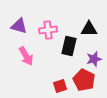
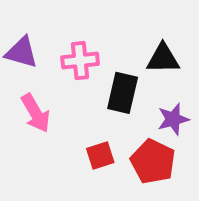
red square: (60, 86) -> (100, 156), moved

